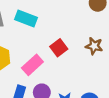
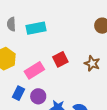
cyan rectangle: (26, 19) -> (36, 28), turned -42

